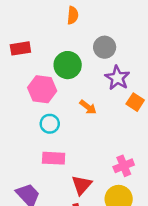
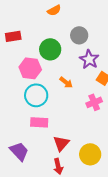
orange semicircle: (73, 15) -> (54, 10), turned 56
cyan circle: (50, 124) -> (36, 95), size x1.5
pink cross: (124, 166) -> (94, 102), moved

